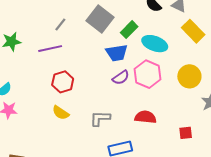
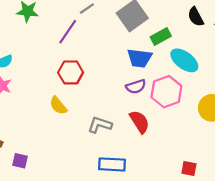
purple line: (50, 49) -> (68, 32), turned -60
red semicircle: (145, 117) -> (139, 122), moved, turned 35

